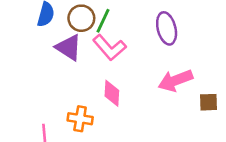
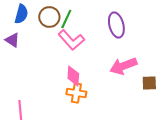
purple triangle: (69, 47) -> (12, 40), moved, size x0.7
orange cross: (80, 119) -> (76, 93), moved

